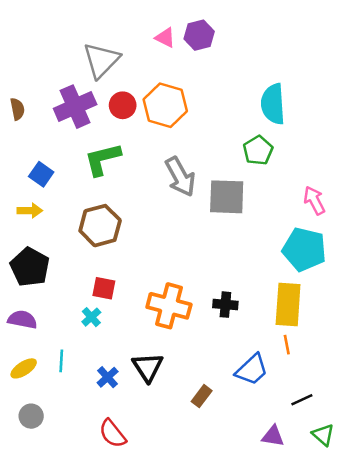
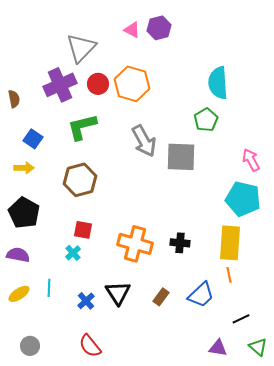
brown semicircle: (17, 109) -> (14, 99), moved
brown rectangle: (202, 396) -> (161, 297), moved
gray circle: (31, 416) -> (30, 346), moved

